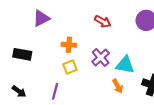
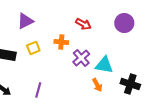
orange cross: (69, 45) -> (61, 42), moved
yellow square: (70, 67) -> (33, 48), moved

